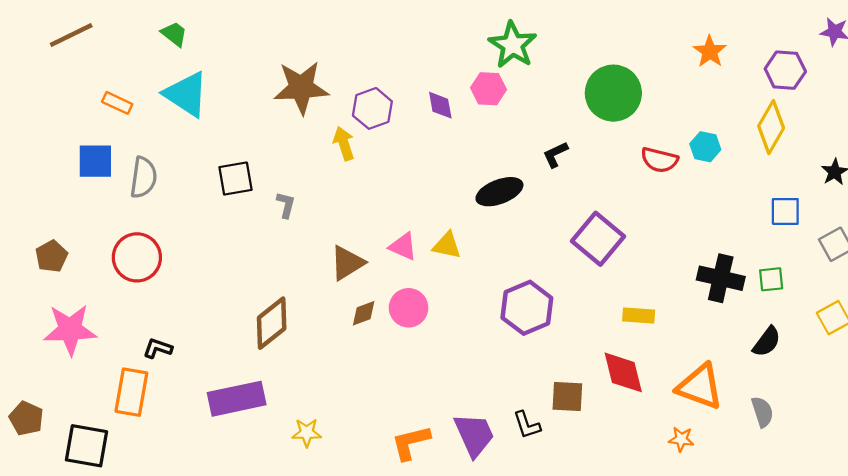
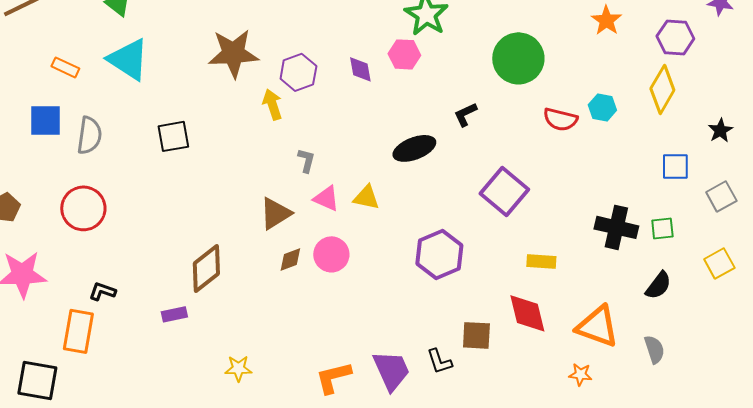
gray L-shape: (286, 205) -> (306, 160), moved
purple rectangle: (237, 399) -> (174, 314), moved, size x0.5

